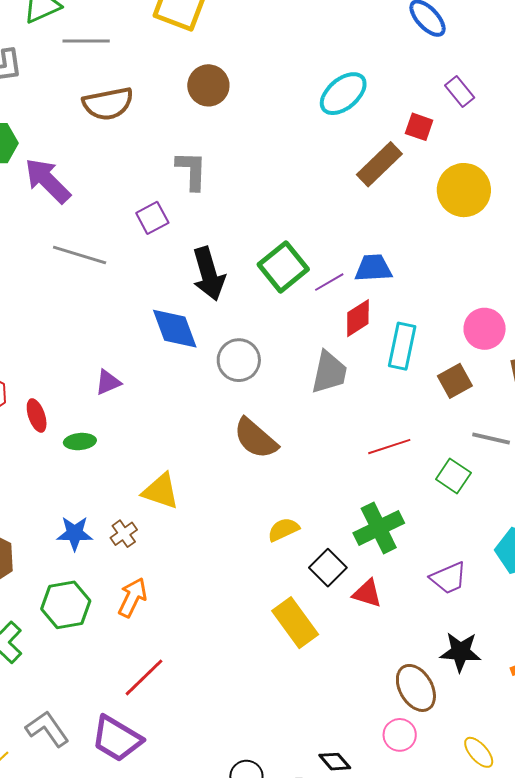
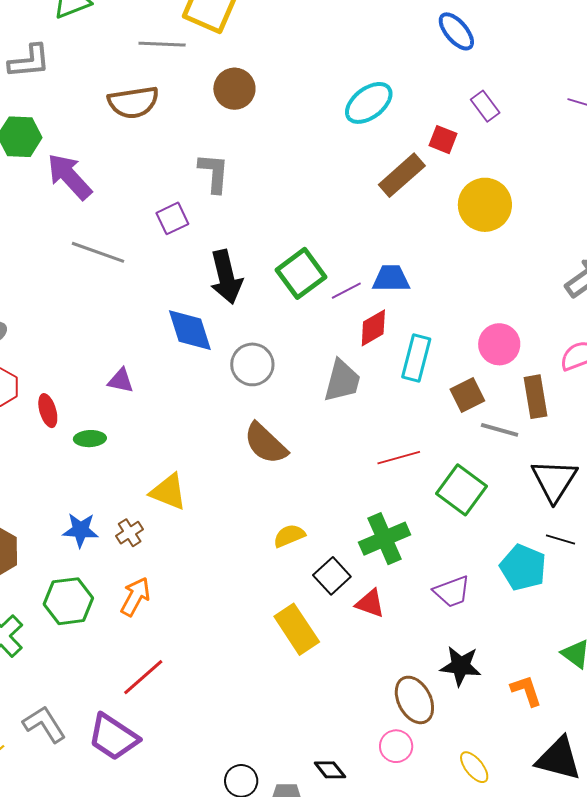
gray line: (86, 41) -> (162, 44), moved
purple triangle: (108, 382) -> (121, 381), turned 32
gray line: (491, 438) -> (500, 430), moved
green square: (453, 476) -> (462, 490), size x1.4

